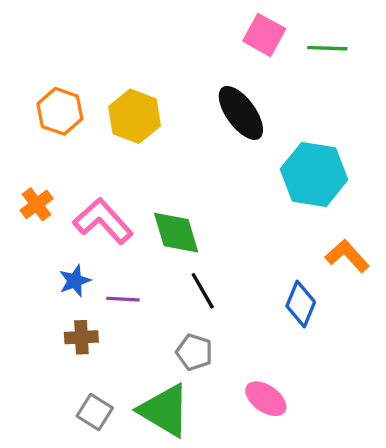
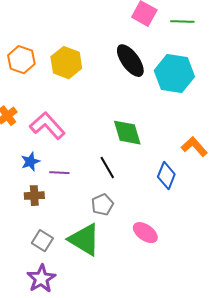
cyan hexagon: (314, 174) -> (174, 74), moved
green diamond: (176, 233) -> (127, 133), moved
gray pentagon: (194, 352) -> (102, 205), turned 30

